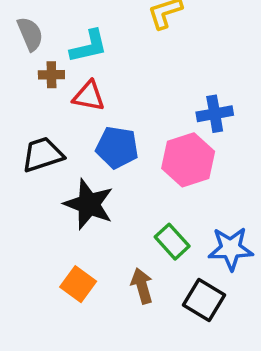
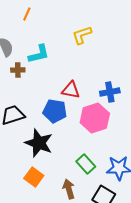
red triangle: (89, 96) -> (71, 90), moved
orange square: (78, 284) -> (34, 177), moved

